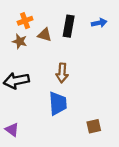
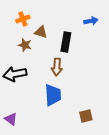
black rectangle: (69, 26) -> (66, 42), moved
brown star: (20, 41) -> (25, 45), moved

